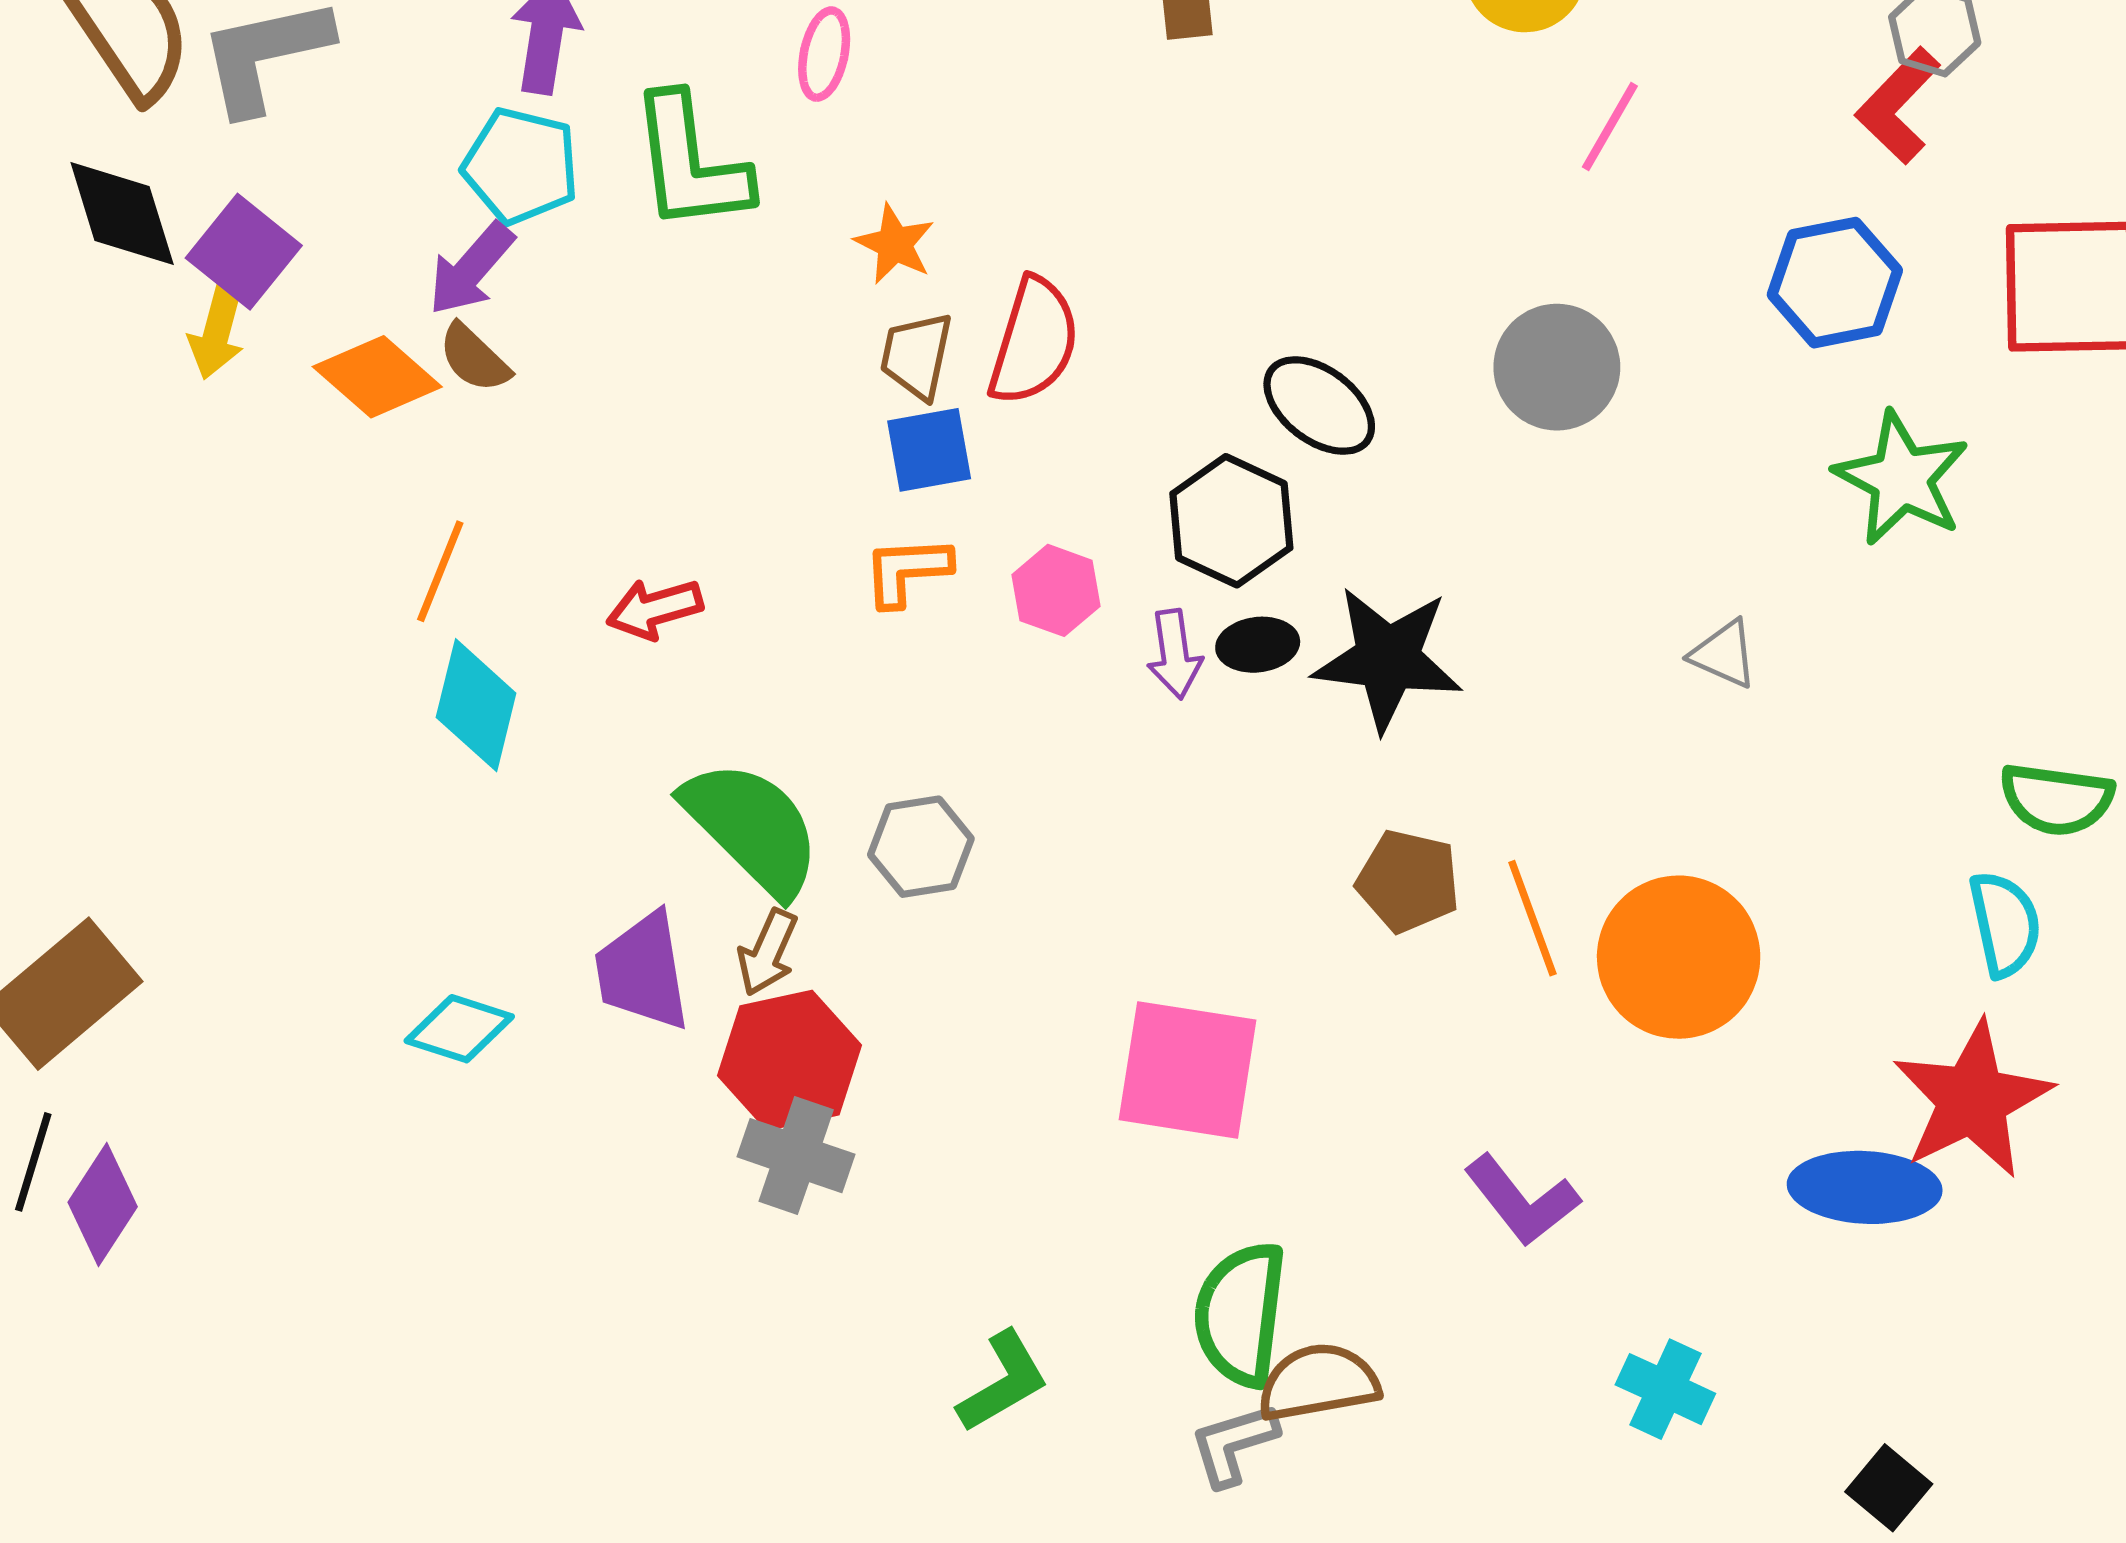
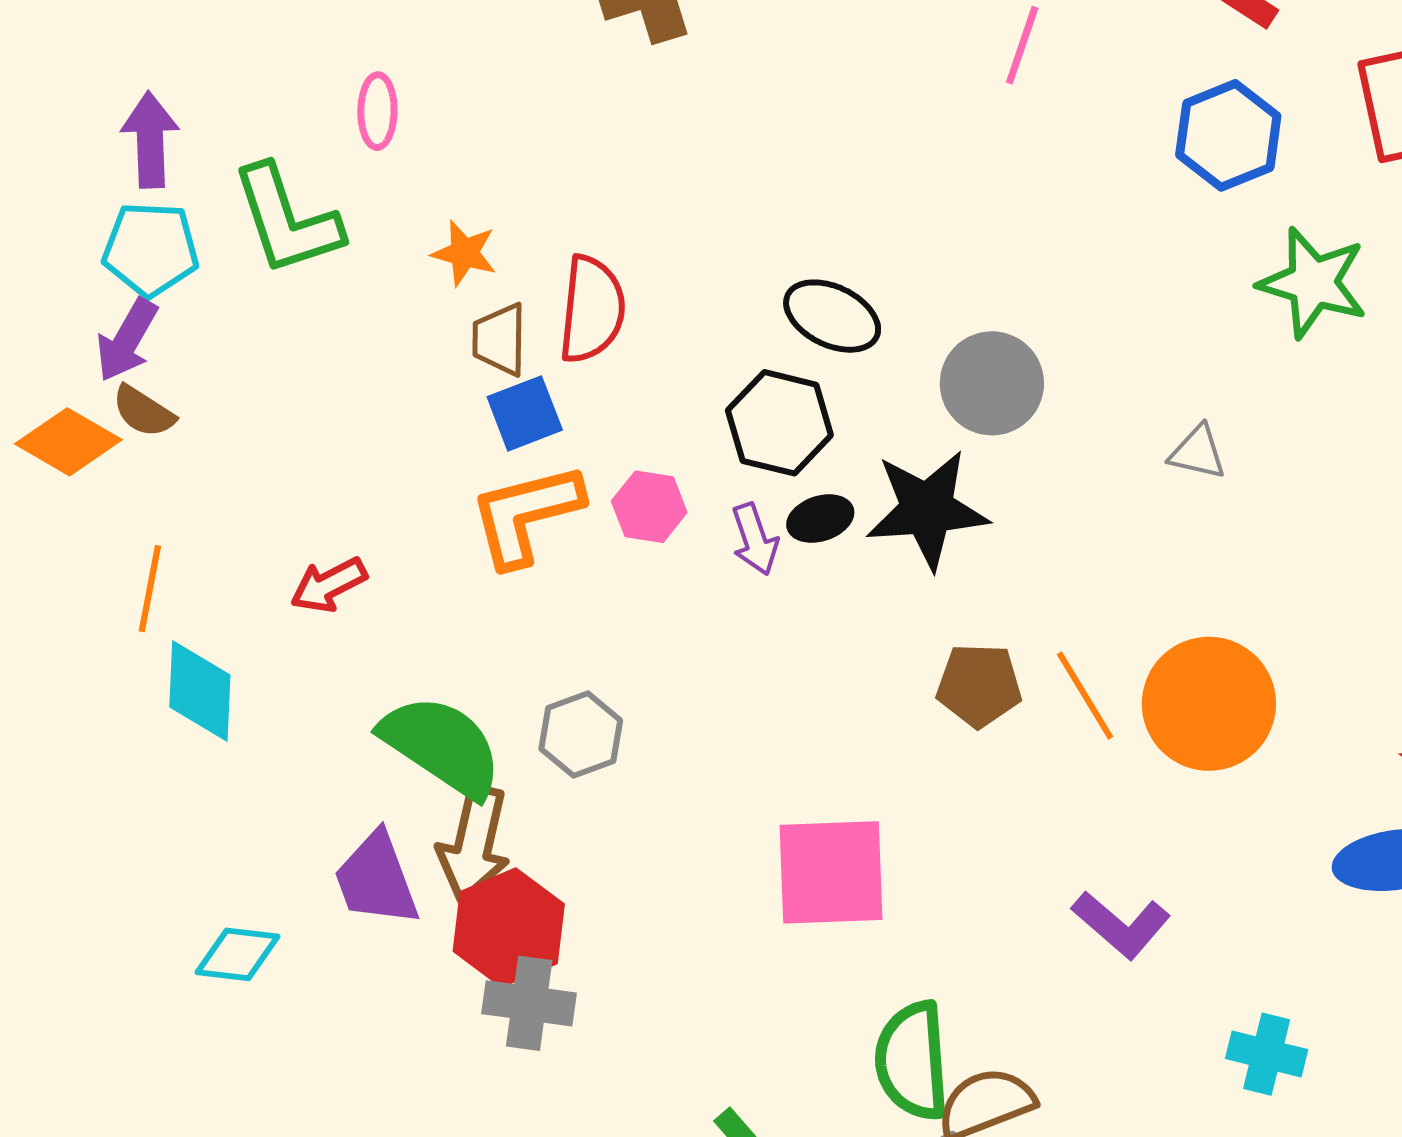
gray circle: (1557, 367) -> (992, 383), moved
orange L-shape: (907, 571) -> (526, 515), size x1.6
brown arrow: (768, 952) -> (474, 844), size x1.6

